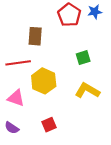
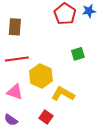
brown rectangle: (35, 36) -> (15, 27), moved
yellow L-shape: (87, 91) -> (63, 94), moved
red square: (49, 125) -> (46, 117), turned -32

